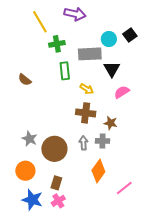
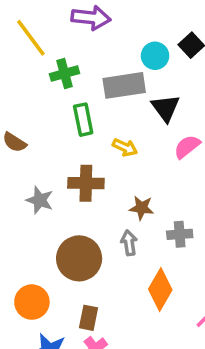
brown cross: (86, 113) -> (86, 183), moved
brown star: (111, 123) -> (142, 208), moved
gray star: (30, 139) -> (40, 200), moved
gray cross: (103, 141) -> (180, 234), moved

